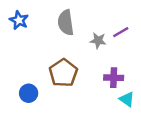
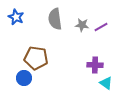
gray star: (98, 41) -> (82, 25), moved
brown pentagon: (63, 73) -> (36, 58), moved, turned -30

